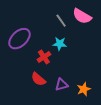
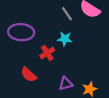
purple ellipse: (19, 39) -> (21, 32), turned 45
red semicircle: (38, 79) -> (29, 75), moved

